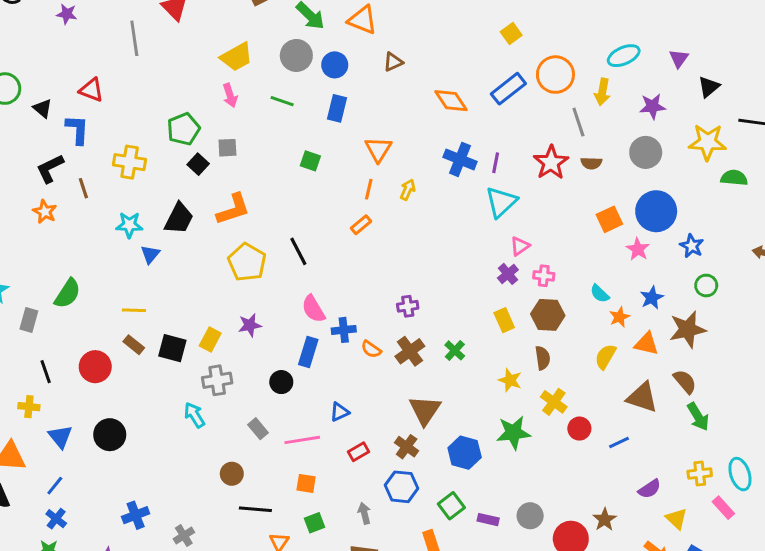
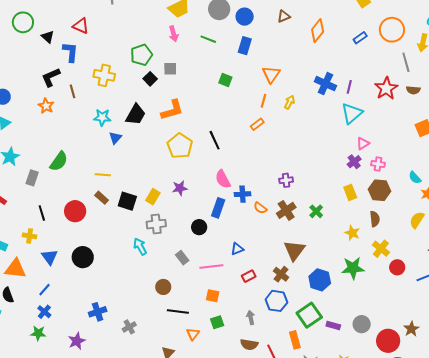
blue rectangle: (508, 89) -> (360, 38), size x0.6
orange diamond: (451, 101) -> (318, 31), moved, turned 70
green square: (451, 506) -> (309, 315), size x1.4

